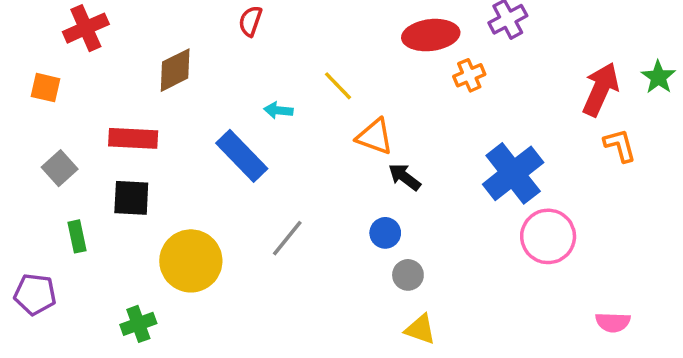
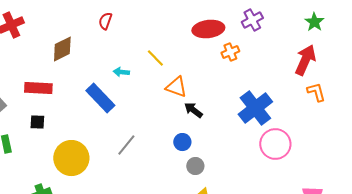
green star: (658, 77) -> (314, 22), moved
black square: (131, 198) -> (37, 122), size x0.7

